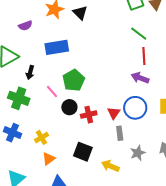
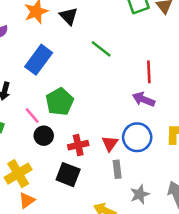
green line: (139, 34) -> (101, 49), moved
blue rectangle: (57, 47) -> (39, 60), turned -45
black circle: (69, 107) -> (44, 136), moved
yellow cross: (42, 137) -> (18, 174), size x1.5
black square: (83, 152) -> (68, 175), moved

